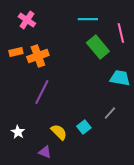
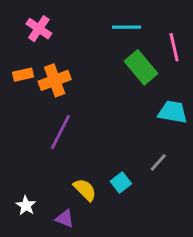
white star: (18, 132) -> (26, 206), moved

